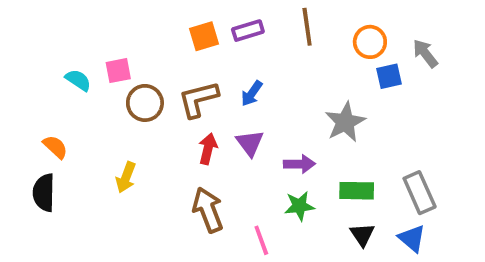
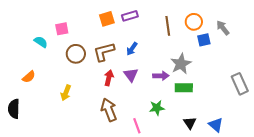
brown line: (307, 27) -> (168, 26), moved
pink square: (118, 71) -> (62, 29), moved
orange semicircle: (55, 147) -> (29, 77), turned 96
purple arrow: (299, 164) -> (161, 76), moved
green rectangle: (357, 191) -> (184, 88), moved
black semicircle: (44, 193) -> (14, 109), moved
gray rectangle: (420, 193) -> (240, 84), moved

